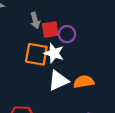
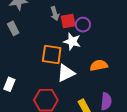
orange square: (36, 54) -> (52, 54), moved
white triangle: (58, 81) -> (66, 73), moved

